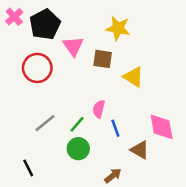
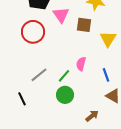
yellow triangle: (133, 77) -> (108, 39), turned 30
blue line: (115, 128) -> (106, 75), moved
black line: (28, 168) -> (22, 99), moved

